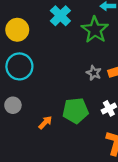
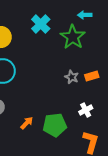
green pentagon: (75, 111) -> (55, 125), moved

